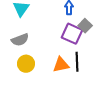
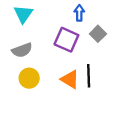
purple square: (72, 34) -> (66, 40), moved
orange triangle: (61, 65) -> (70, 79), turned 42

